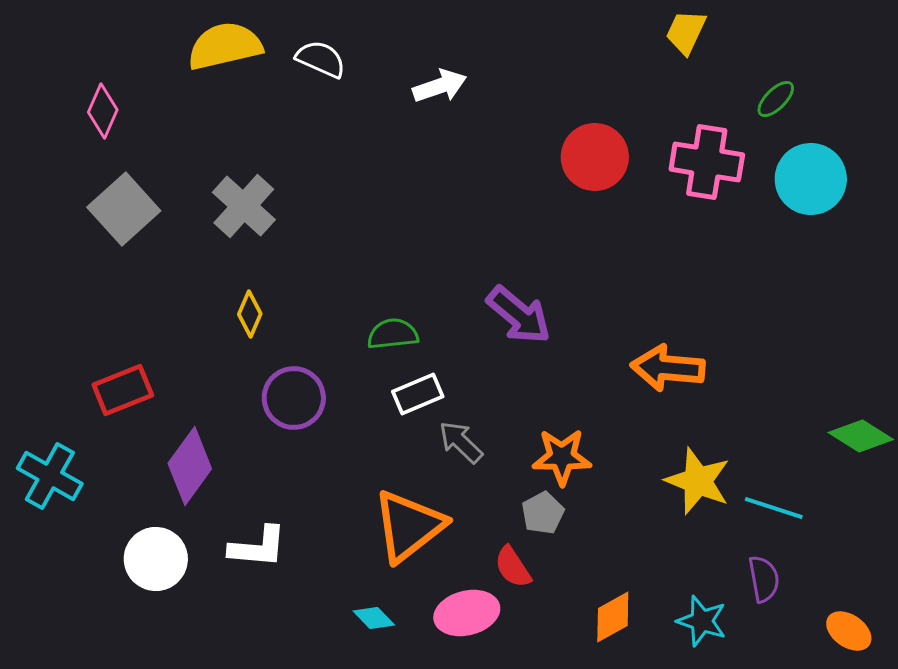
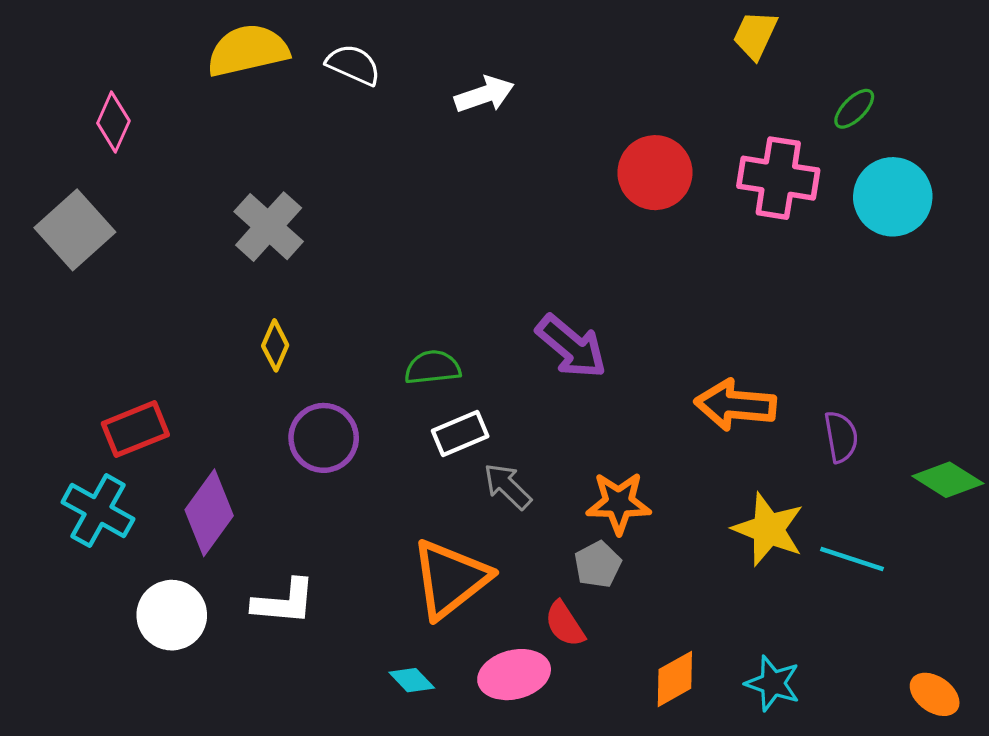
gray square: (124, 209) -> (75, 230), moved
cyan cross: (50, 476) -> (98, 511), moved
purple semicircle: (764, 579) -> (841, 437), moved

